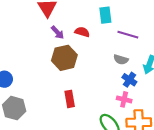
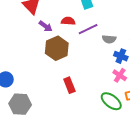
purple line: (128, 35) -> (88, 29), moved, turned -30
pink cross: (124, 99) -> (120, 75), turned 32

